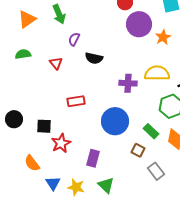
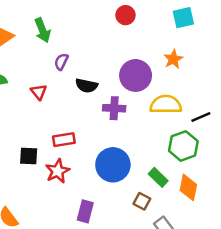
purple circle: (139, 24) -> (136, 75), moved
purple cross: (128, 83) -> (114, 108), moved
black square: (44, 126) -> (29, 156), moved
red star: (61, 143) -> (58, 171), moved

